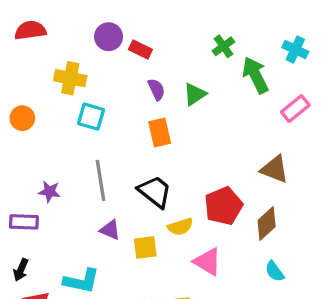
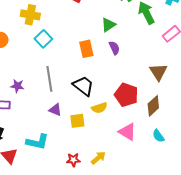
purple semicircle: (156, 89) -> (114, 48), moved
cyan square: (91, 117) -> (43, 39), turned 30
brown triangle: (275, 169) -> (158, 72), turned 36
red pentagon: (223, 206) -> (126, 95), turned -30
pink triangle: (208, 262) -> (127, 132), moved

